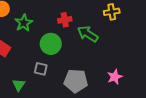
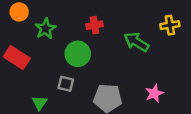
yellow cross: (112, 12) -> (170, 25), moved
green arrow: (88, 34) -> (136, 42), moved

